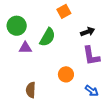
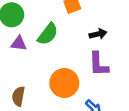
orange circle: (66, 74) -> (64, 83), size x1.5

